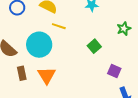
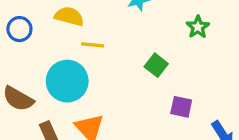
purple square: (114, 71) -> (181, 107), moved

